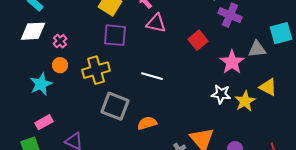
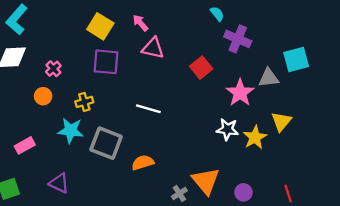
pink cross: (60, 41) -> (53, 69), moved
yellow cross: (96, 70) -> (84, 102), size x0.6
cyan star: (41, 84) -> (71, 131), moved, turned 30
yellow triangle: (268, 87) -> (281, 121), turned 42
pink rectangle: (44, 122) -> (25, 145), moved

